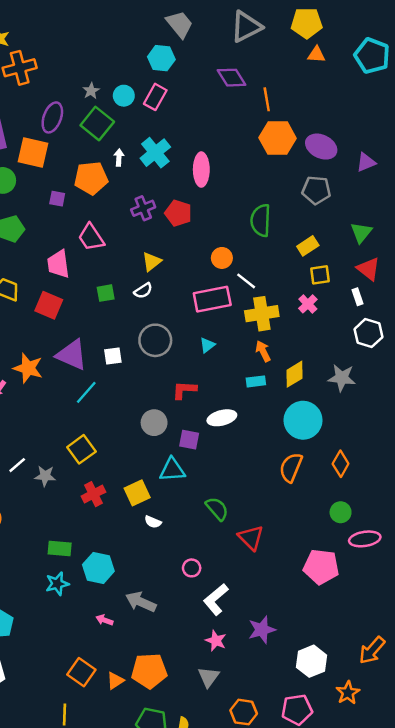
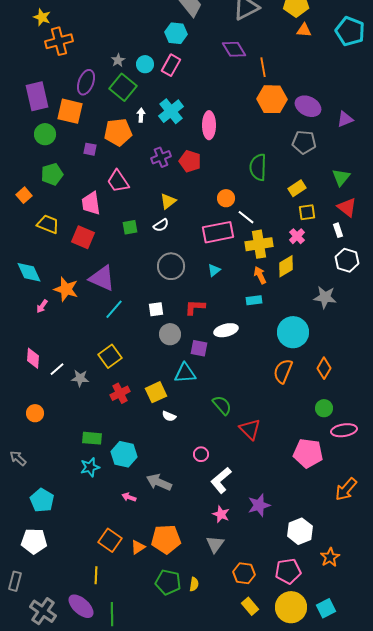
white square: (113, 356) -> (156, 309), moved
yellow diamond: (295, 374) -> (286, 266), moved
orange arrow: (372, 650) -> (346, 489), moved

